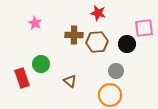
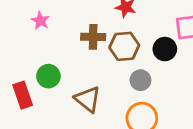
gray circle: (116, 71) -> (140, 80), moved
brown triangle: (70, 81) -> (88, 99), size x1.5

